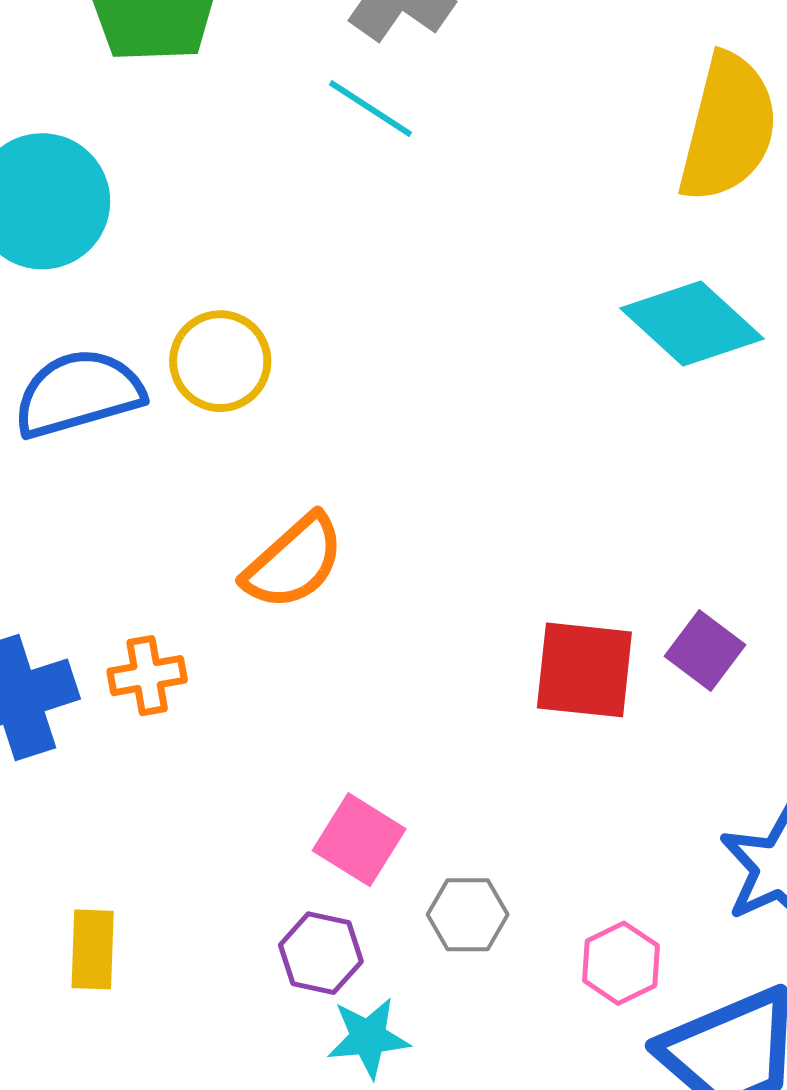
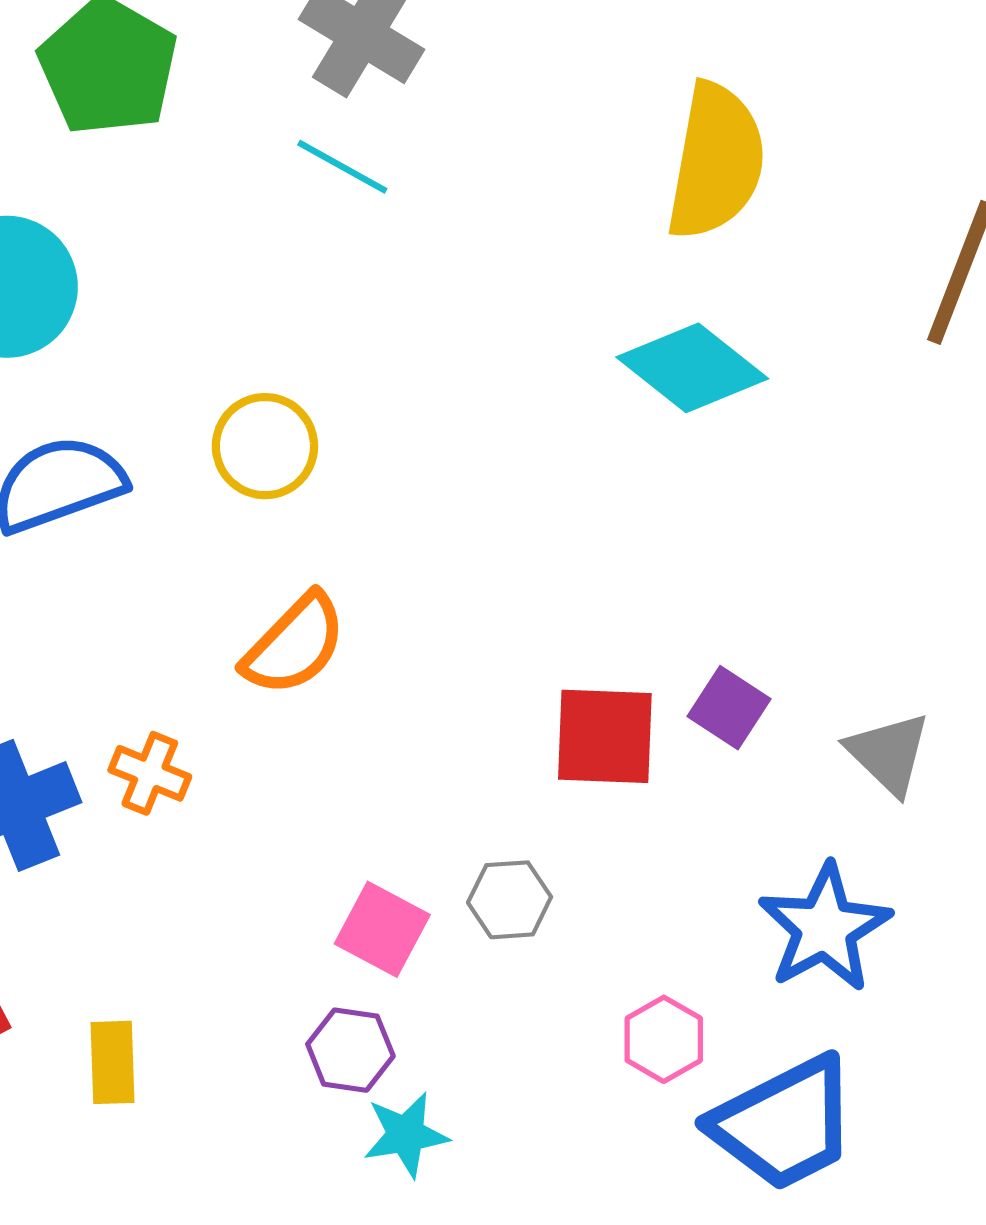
yellow circle: (220, 361) -> (265, 446), moved
orange cross: (147, 676) -> (150, 773), turned 36
gray hexagon: (468, 915) -> (510, 900), moved

